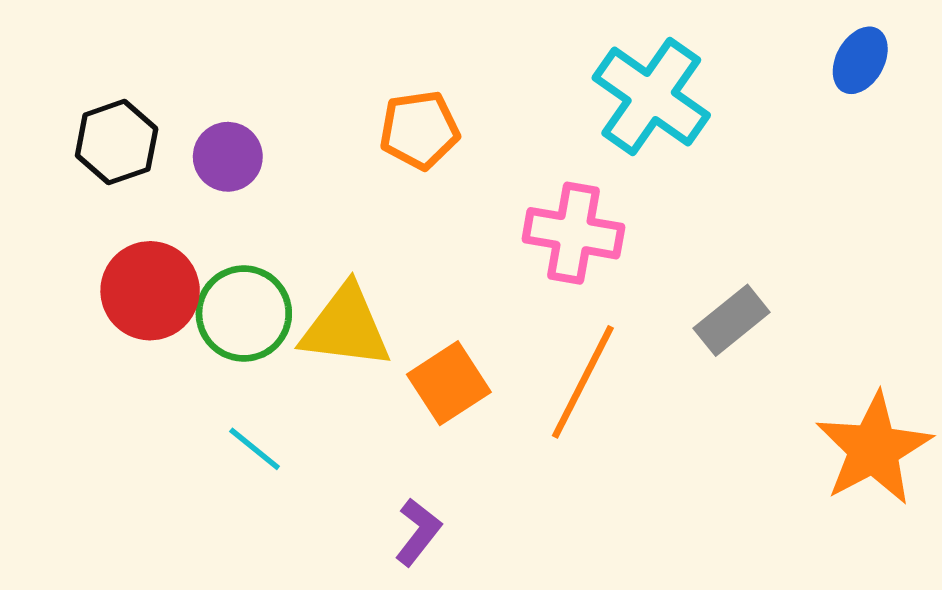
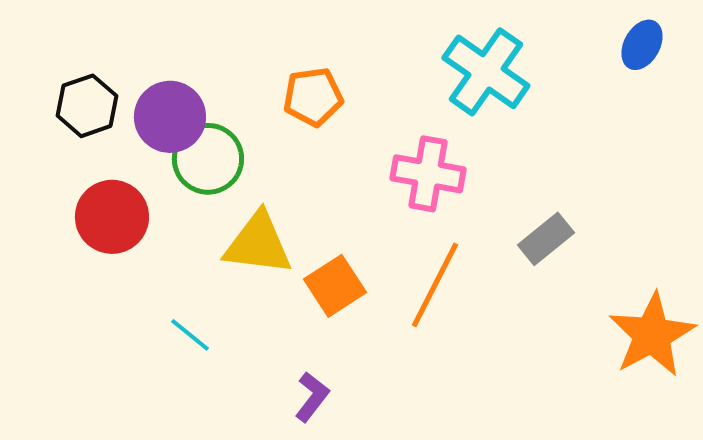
purple circle: (228, 157) -> (170, 117), size x1.4
green circle: (244, 314) -> (208, 159), moved

